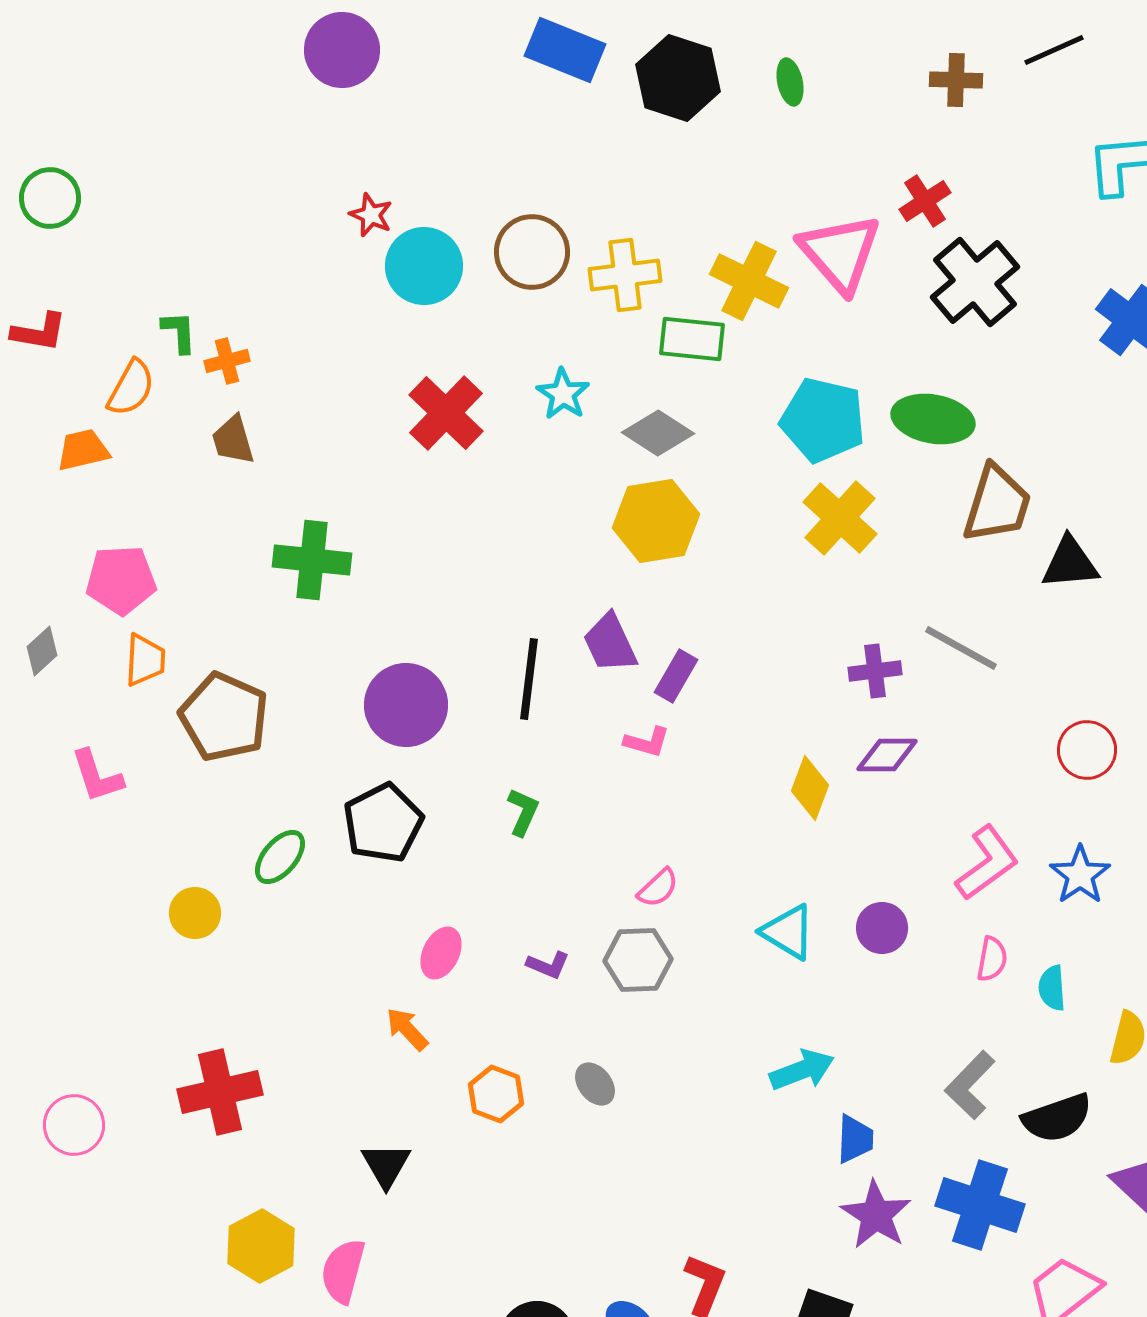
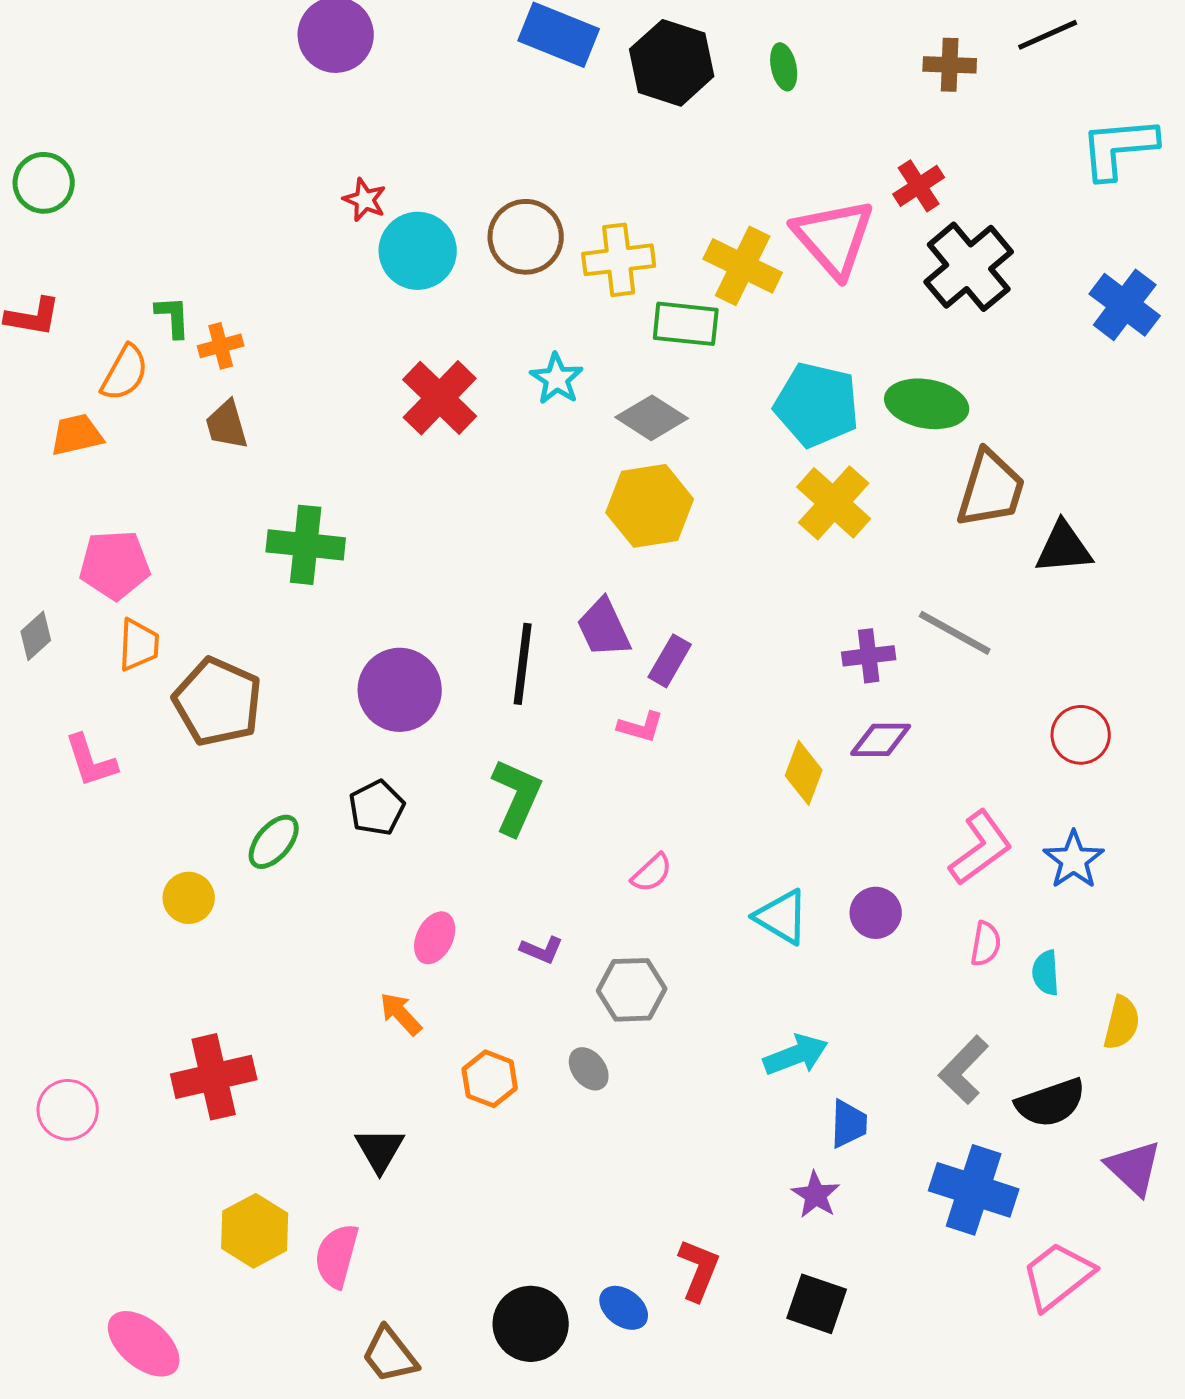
green L-shape: (523, 812) -> (517, 797), size x1.6
black pentagon: (383, 823) -> (377, 808), size x0.7
gray hexagon: (638, 960) -> (632, 990), moved
purple star: (876, 1215) -> (816, 1195), moved, size x0.7

